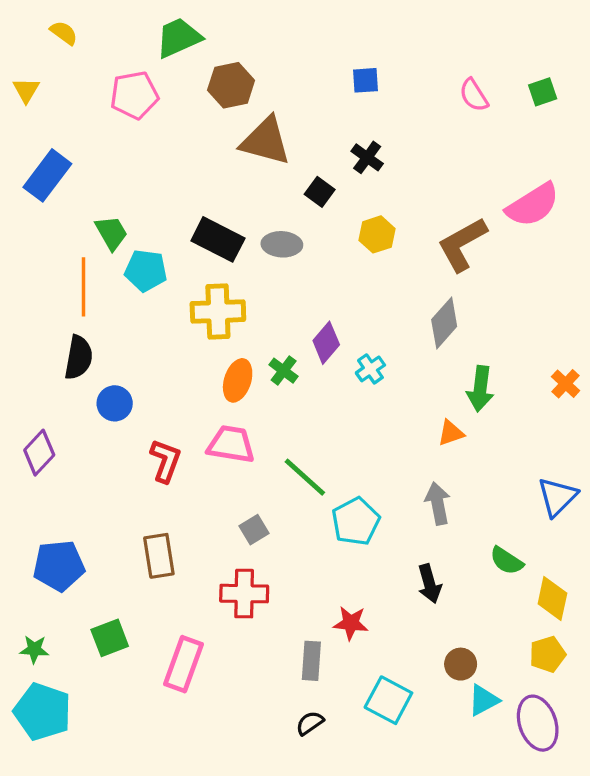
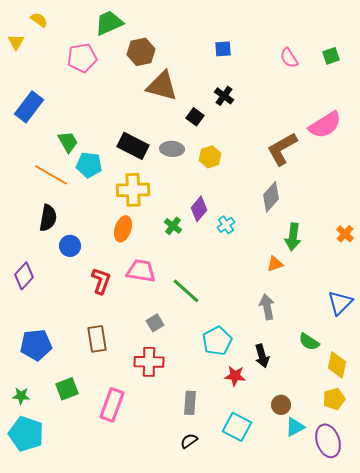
yellow triangle: (26, 90) -> (16, 42), moved
yellow hexagon: (377, 234) -> (210, 157), moved
orange line: (83, 287) -> (51, 175), turned -60
orange ellipse: (238, 380) -> (123, 229), moved
cyan pentagon: (356, 521) -> (217, 341), moved
red star: (351, 623) -> (235, 376), moved

